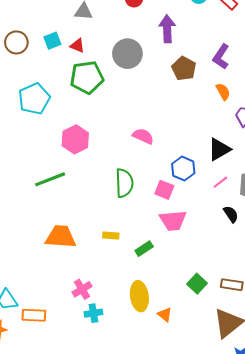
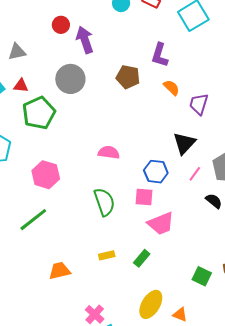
purple arrow: (167, 29) -> (85, 40), moved
orange trapezoid: (61, 237) -> (60, 271), size x0.7
yellow ellipse: (139, 296) -> (151, 304), turned 56

